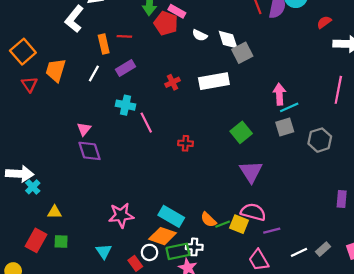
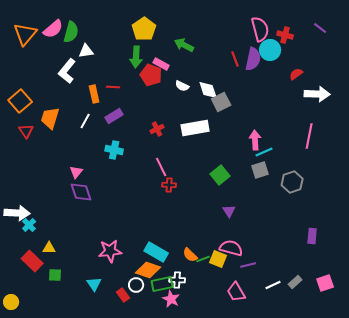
pink line: (146, 123) -> (161, 167), moved
purple triangle: (251, 172) -> (229, 211), size x0.6
red rectangle: (36, 240) -> (32, 261), moved, turned -75

